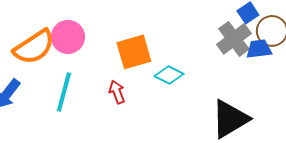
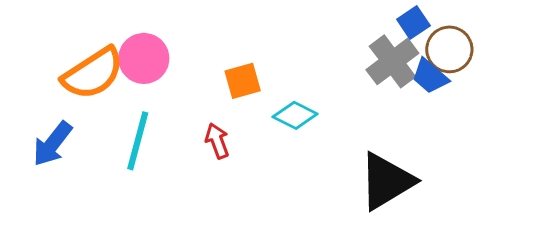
blue trapezoid: (259, 49) -> (430, 76), turned -132
orange square: (134, 52) -> (243, 81), size x0.7

